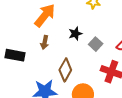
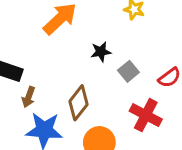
brown arrow: (45, 42) -> (29, 97), moved

